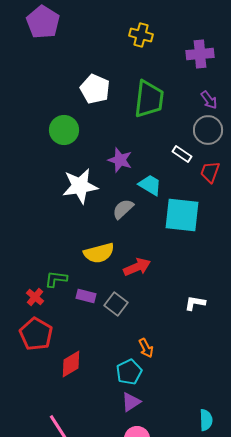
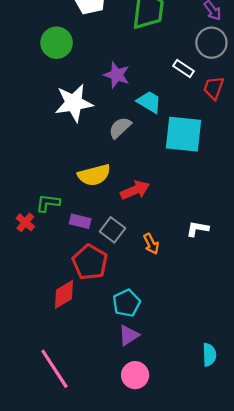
red pentagon: (36, 334) -> (90, 262), moved
orange arrow: (146, 348) -> (151, 244), moved

